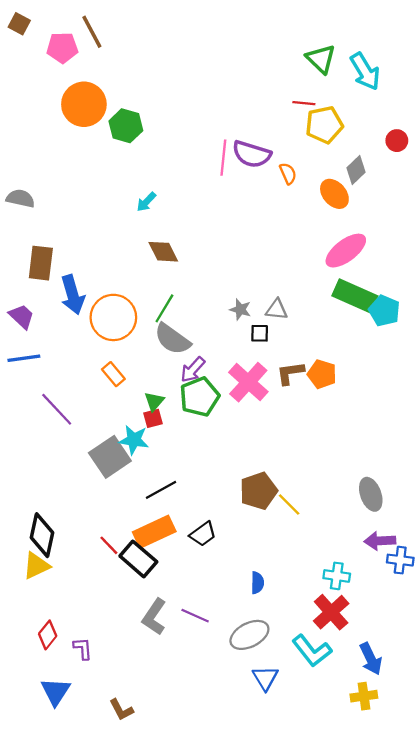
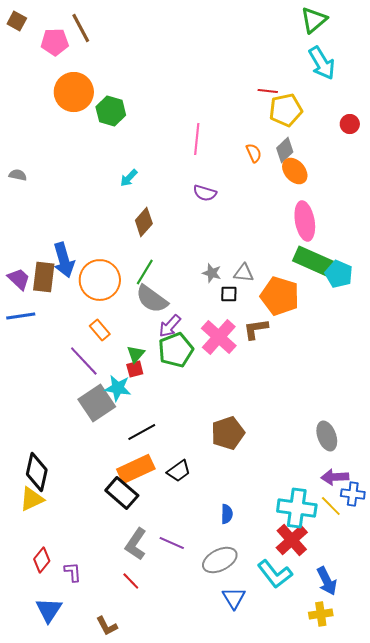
green triangle: (321, 59) -> (314, 20), moved, turned 36
purple semicircle: (252, 154) -> (205, 193), moved, size x0.7
gray diamond: (356, 170) -> (285, 150), moved
gray semicircle: (20, 198) -> (18, 175), size x0.7
pink ellipse: (346, 251) -> (305, 221), turned -63
brown diamond: (163, 252) -> (144, 222), turned 68
brown rectangle: (41, 263) -> (44, 277), moved
orange pentagon: (322, 374) -> (280, 296), moved, size x1.5
purple line: (57, 409) -> (84, 361), moved
yellow line: (289, 505) -> (331, 506), moved
red line: (109, 545) -> (131, 581), moved
cyan cross: (337, 576) -> (297, 508), size x1.6

